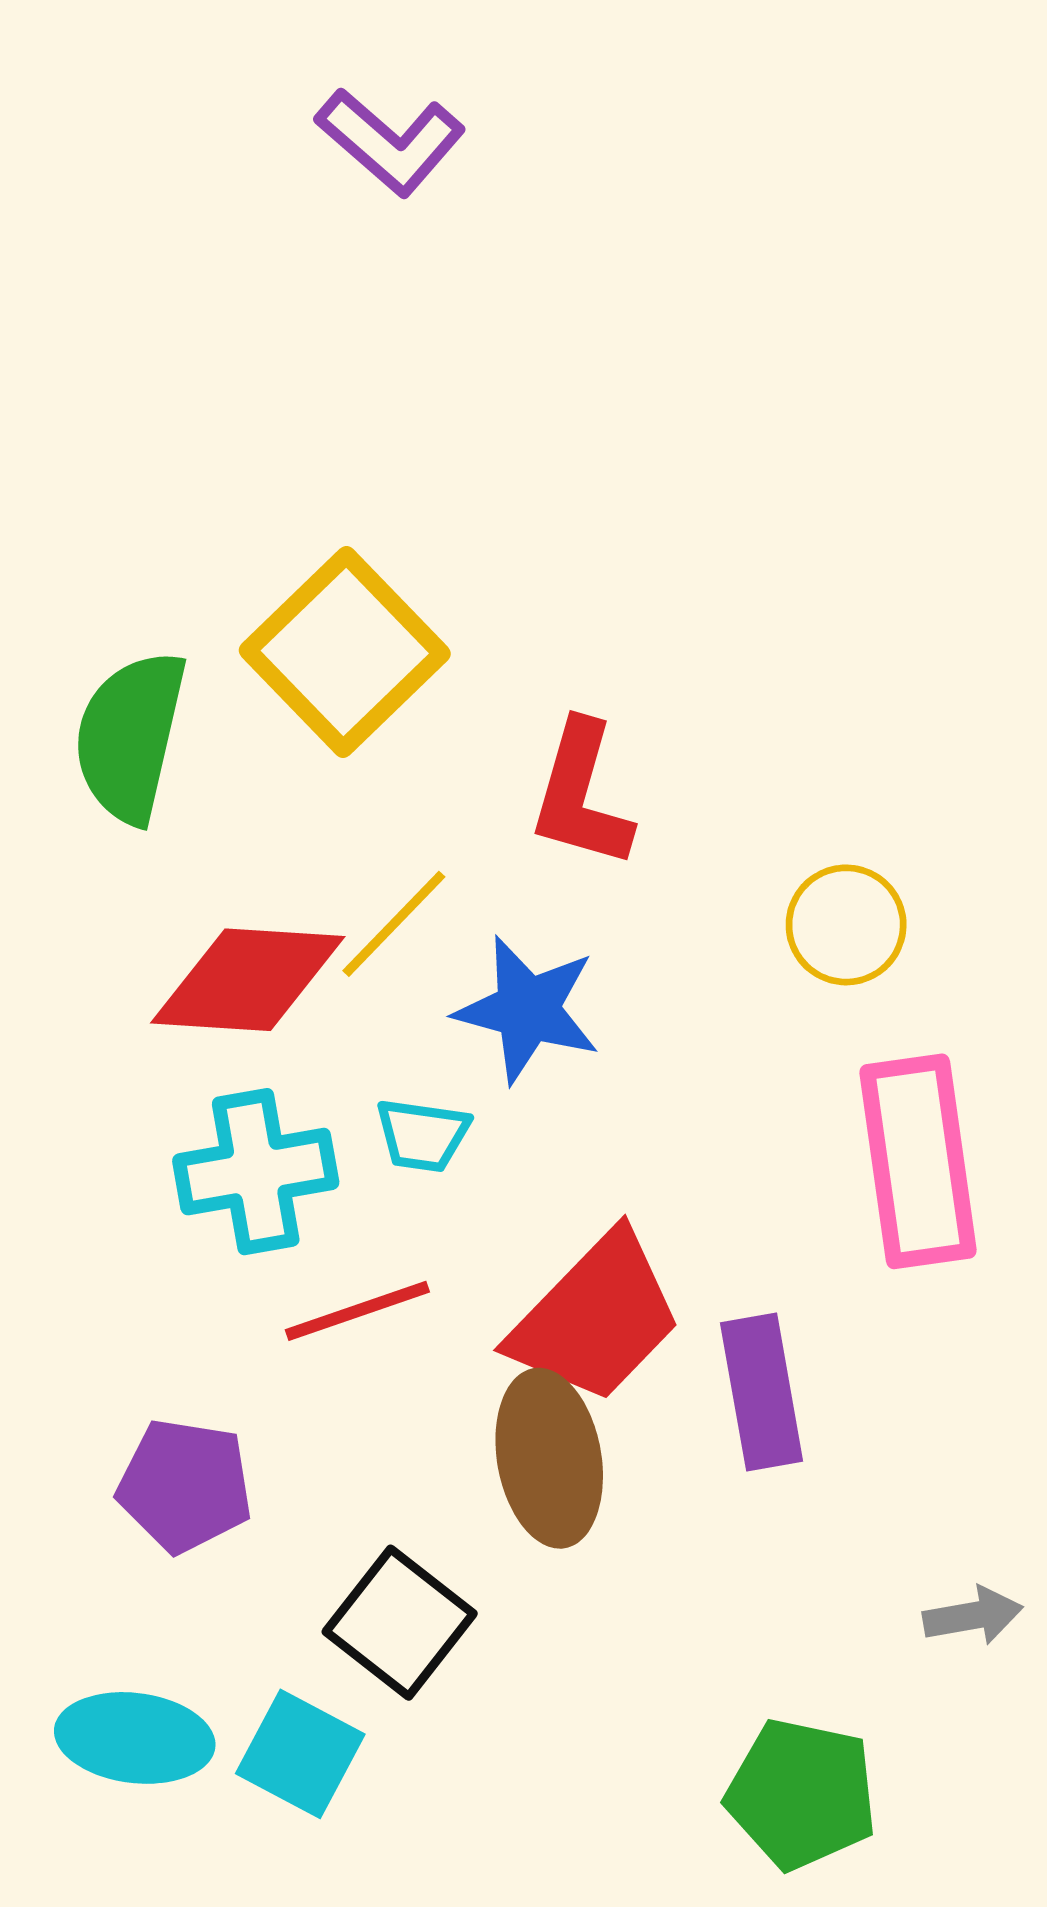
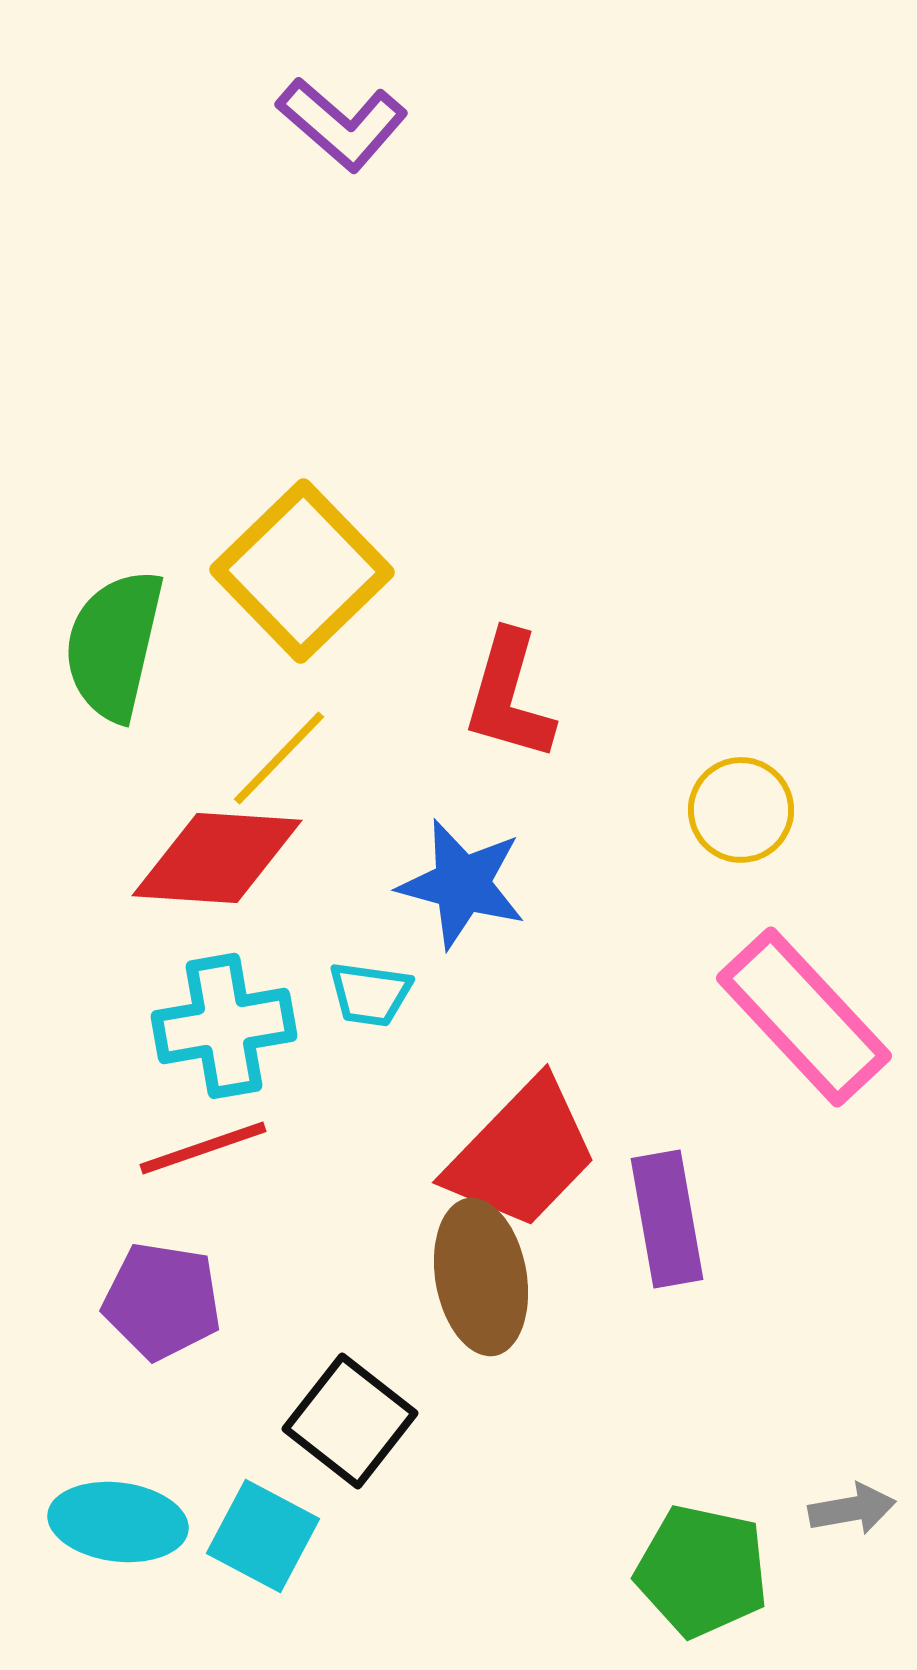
yellow line: (394, 924) -> (279, 758), moved
pink rectangle: (918, 1161) -> (804, 1017), turned -35
red line: (357, 1311) -> (203, 1148), moved
gray arrow: (973, 1616) -> (852, 1509), moved

